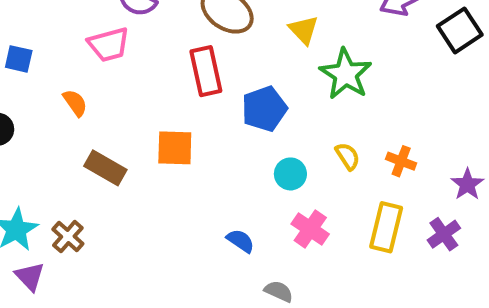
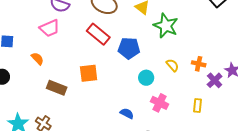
red rectangle: (206, 71) -> (98, 34), turned -30
blue pentagon: (264, 109) -> (129, 48), turned 30
yellow rectangle: (386, 227) -> (198, 106), moved, size x0.6
purple cross: (444, 234) -> (215, 80), moved

